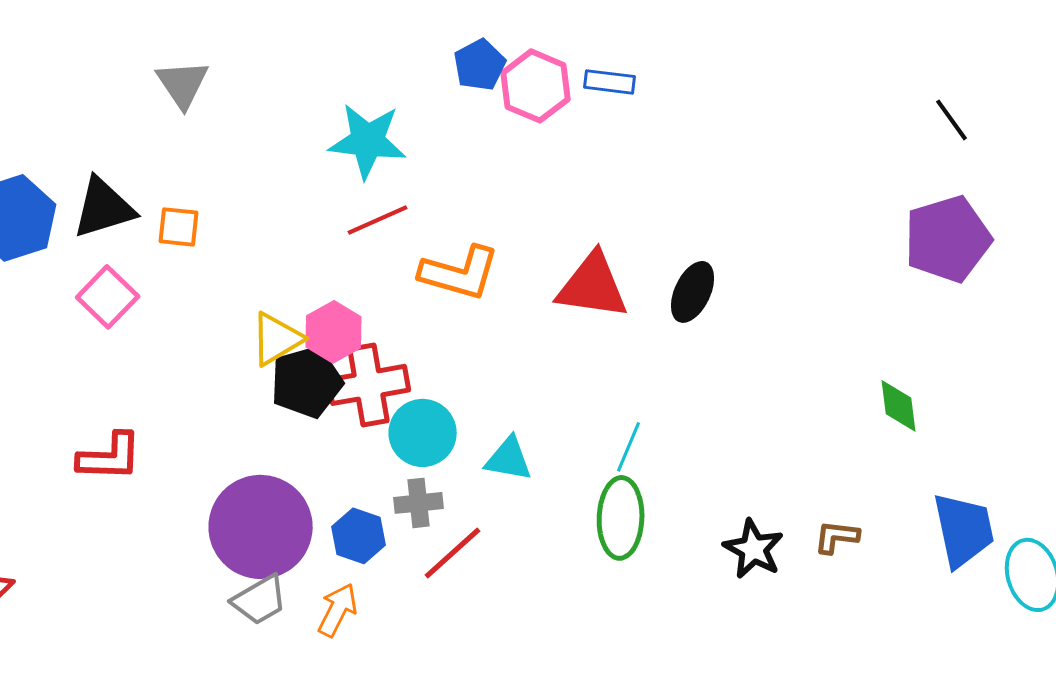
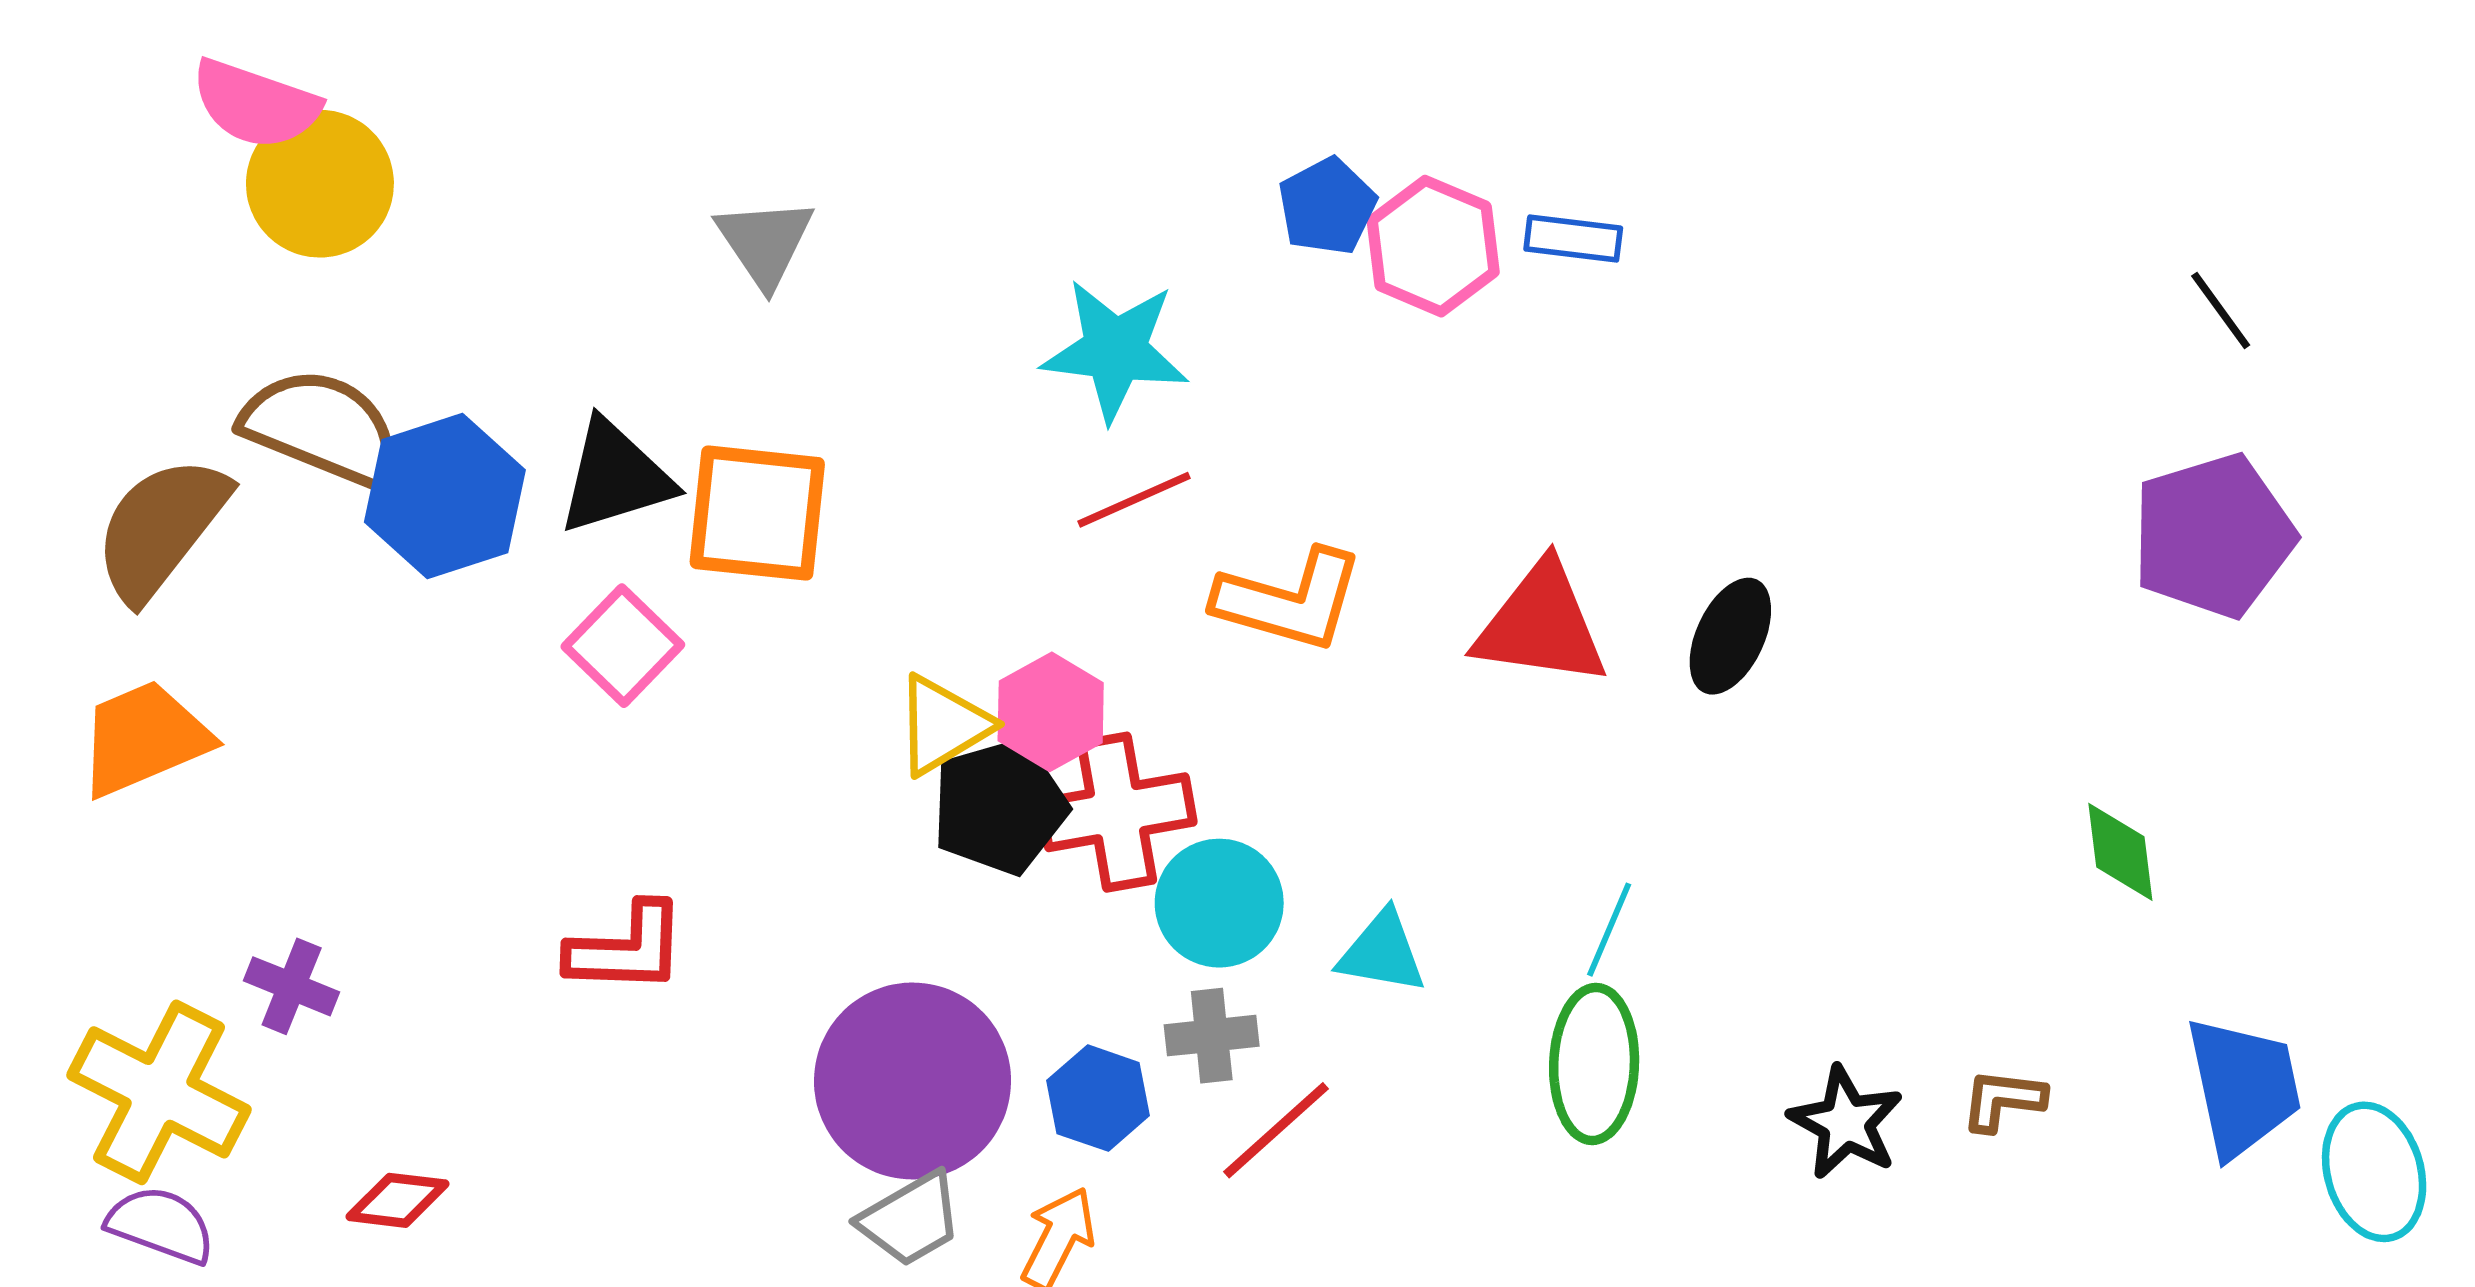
orange square: (179, 227) -> (757, 513), size x1.8

